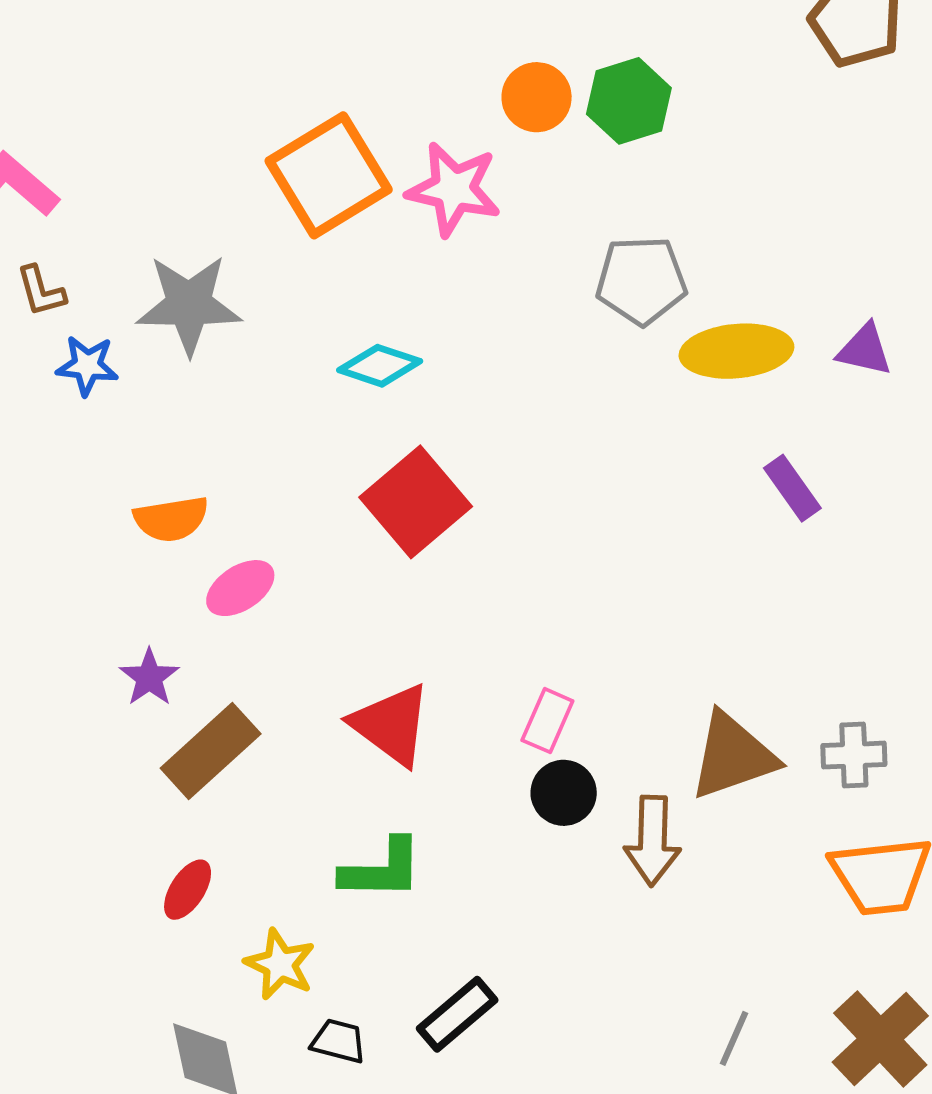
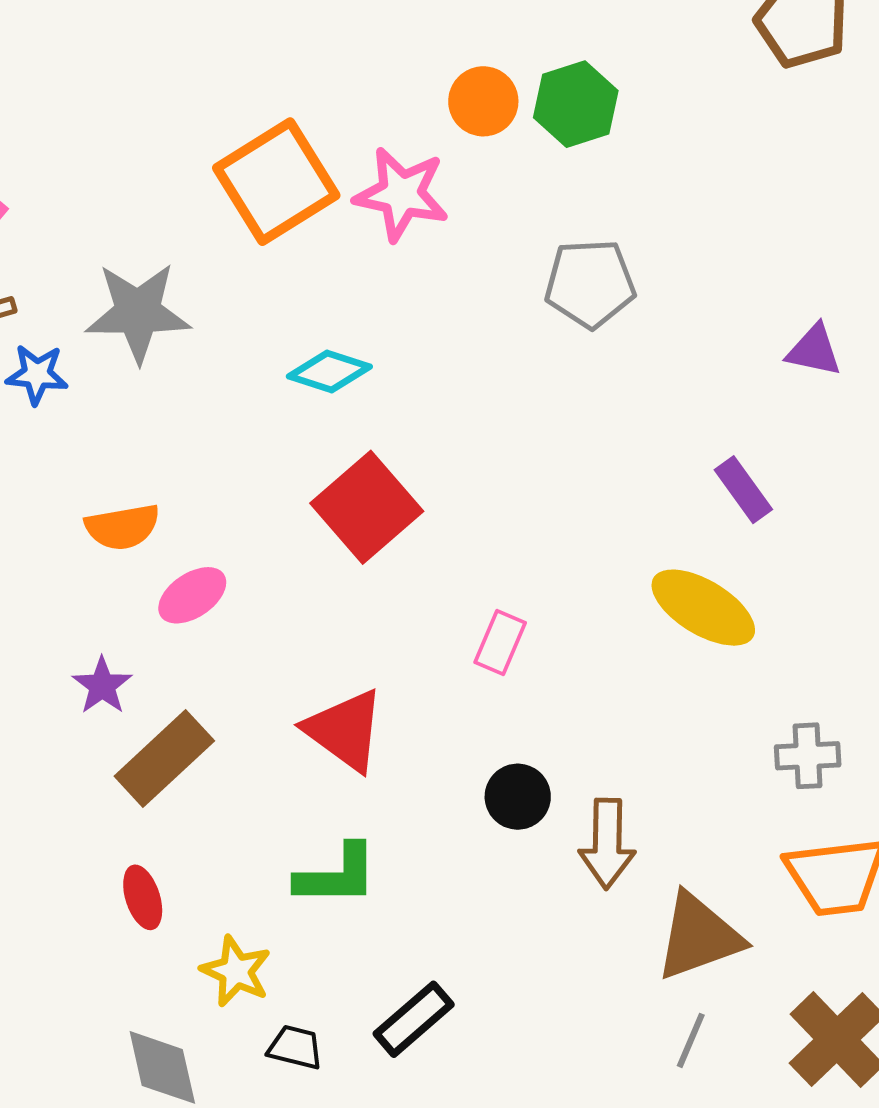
yellow ellipse: (736, 351) -> (703, 608), moved, turned 37
pink rectangle: (547, 721) -> (500, 642), moved
brown triangle: (733, 756) -> (699, 937), moved
red ellipse: (188, 890) -> (143, 897), turned -50

